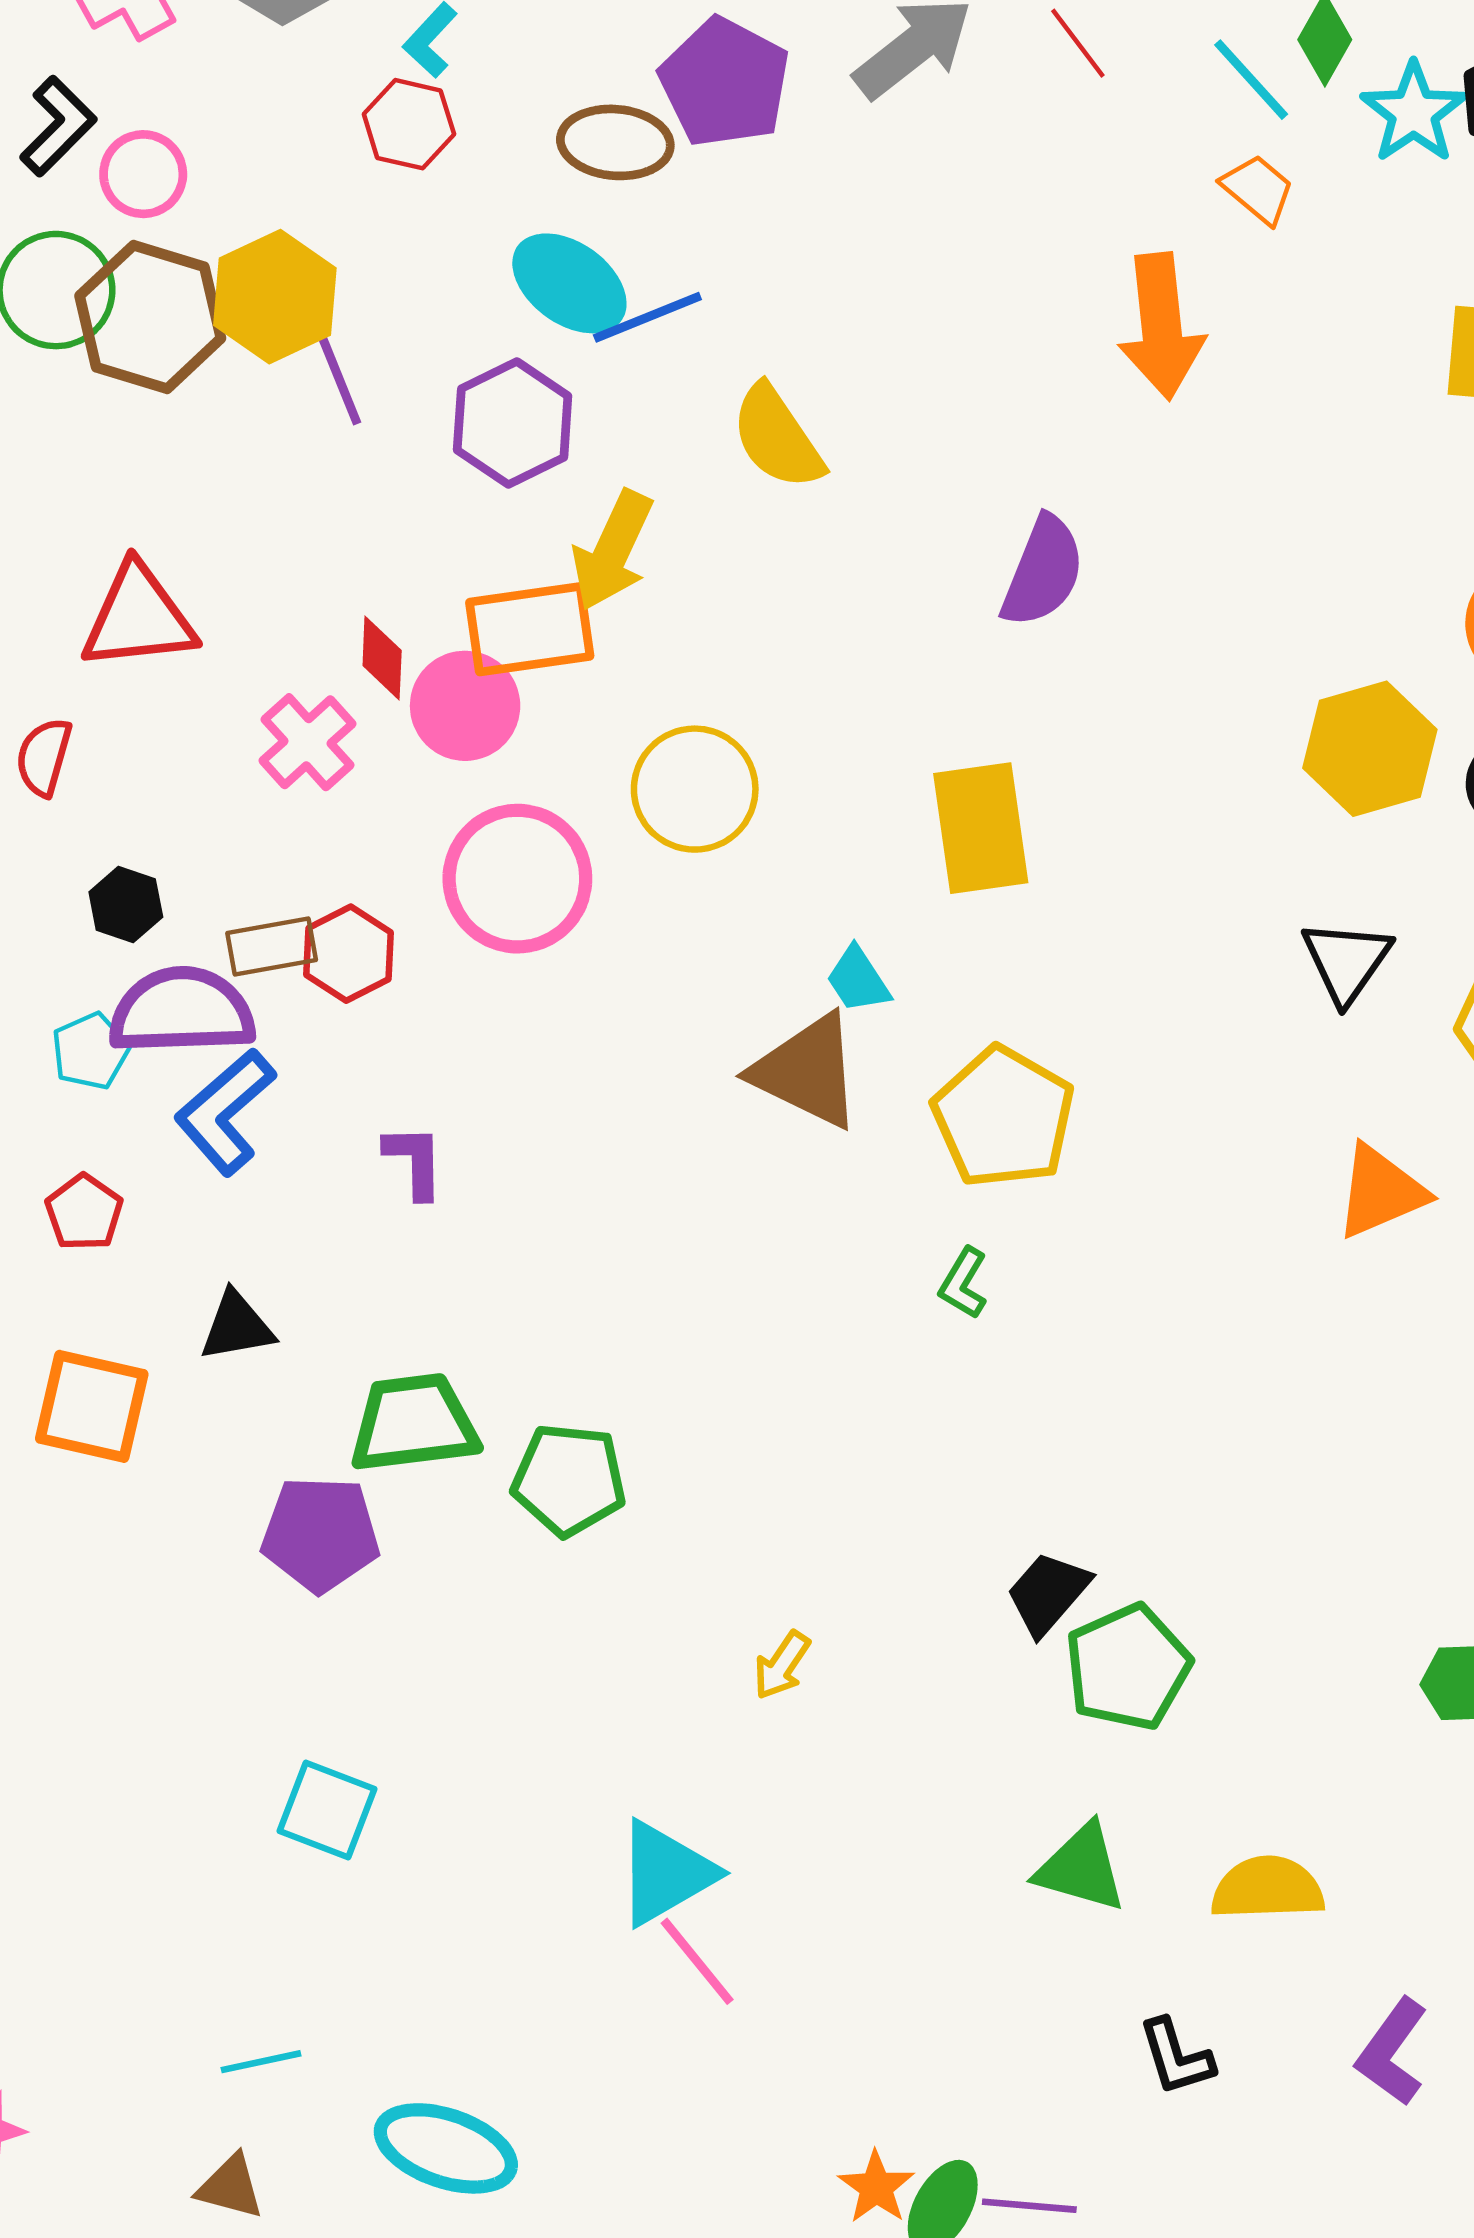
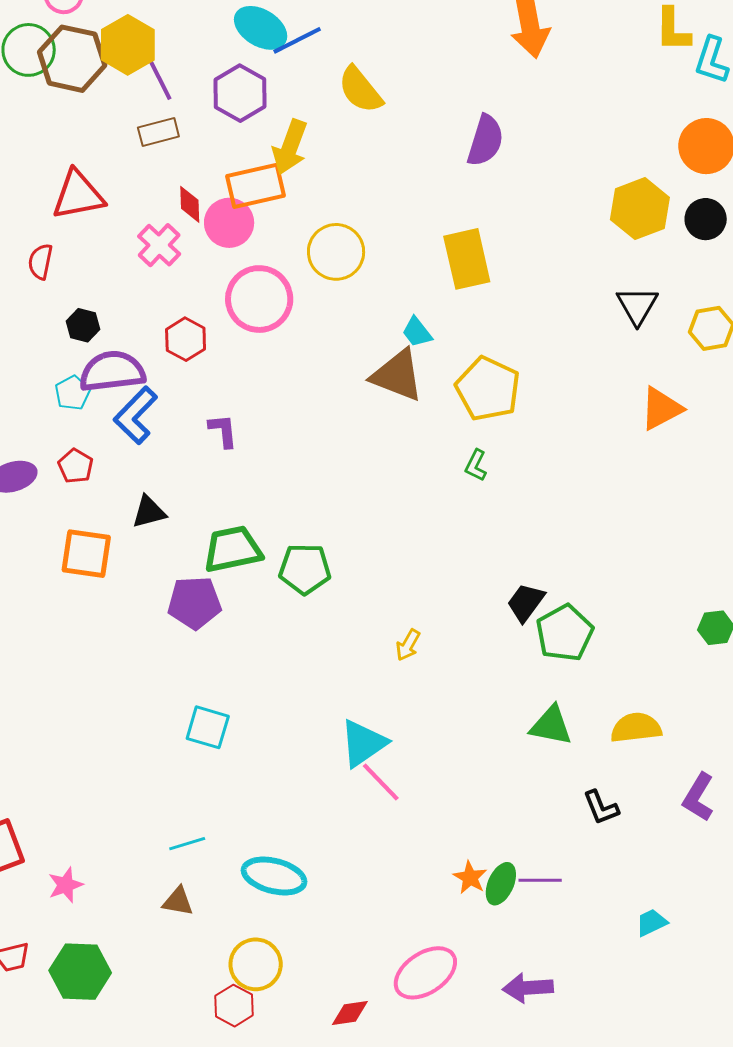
brown rectangle: (272, 947) -> (158, 132), moved

